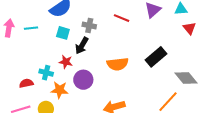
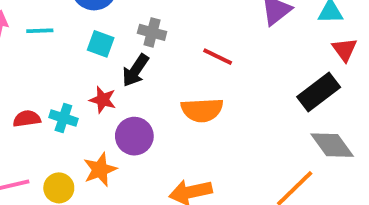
red line: (122, 18) -> (218, 57), moved
black rectangle: (156, 57) -> (319, 92), moved
red semicircle: (26, 83) -> (27, 119), moved
orange star: (59, 90) -> (100, 169), moved, turned -30

